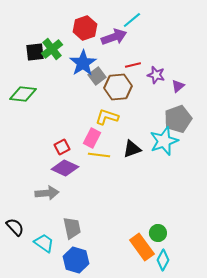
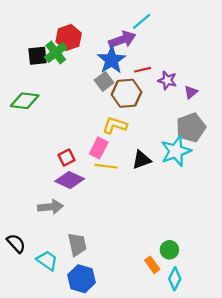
red hexagon: (85, 28) -> (69, 37), moved
blue star: (83, 63) -> (112, 60), moved
orange rectangle: (142, 247) -> (152, 265), size x0.6

